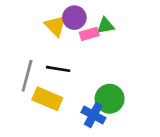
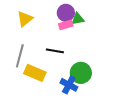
purple circle: (74, 18) -> (66, 13), moved
yellow triangle: (55, 26) -> (25, 19), moved, turned 36
black line: (58, 69) -> (55, 51), moved

